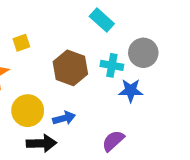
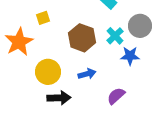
cyan cross: (112, 65) -> (115, 36), turned 36
blue arrow: (64, 118) -> (87, 74), moved

